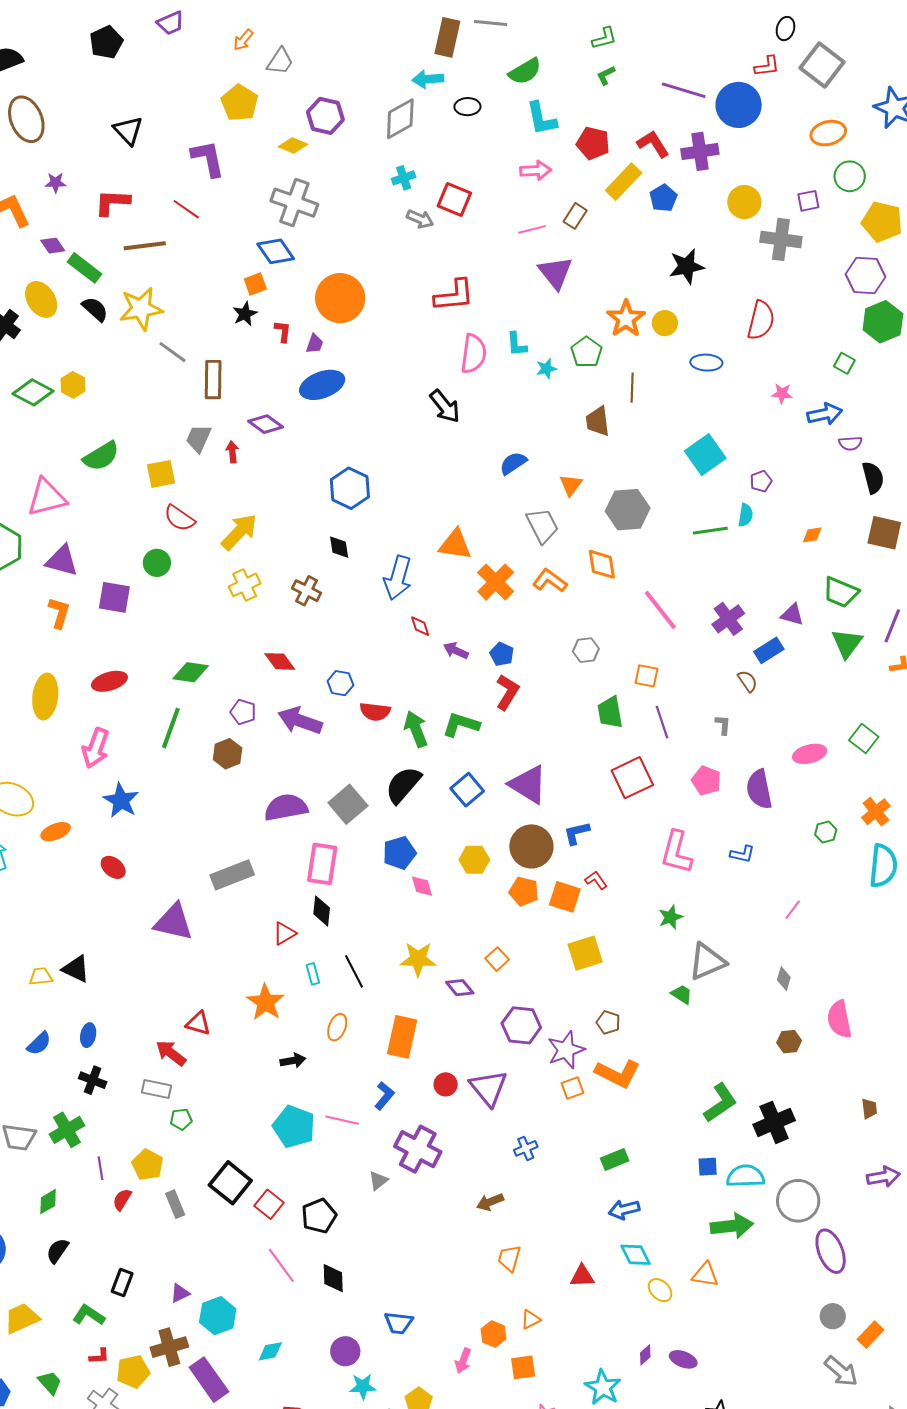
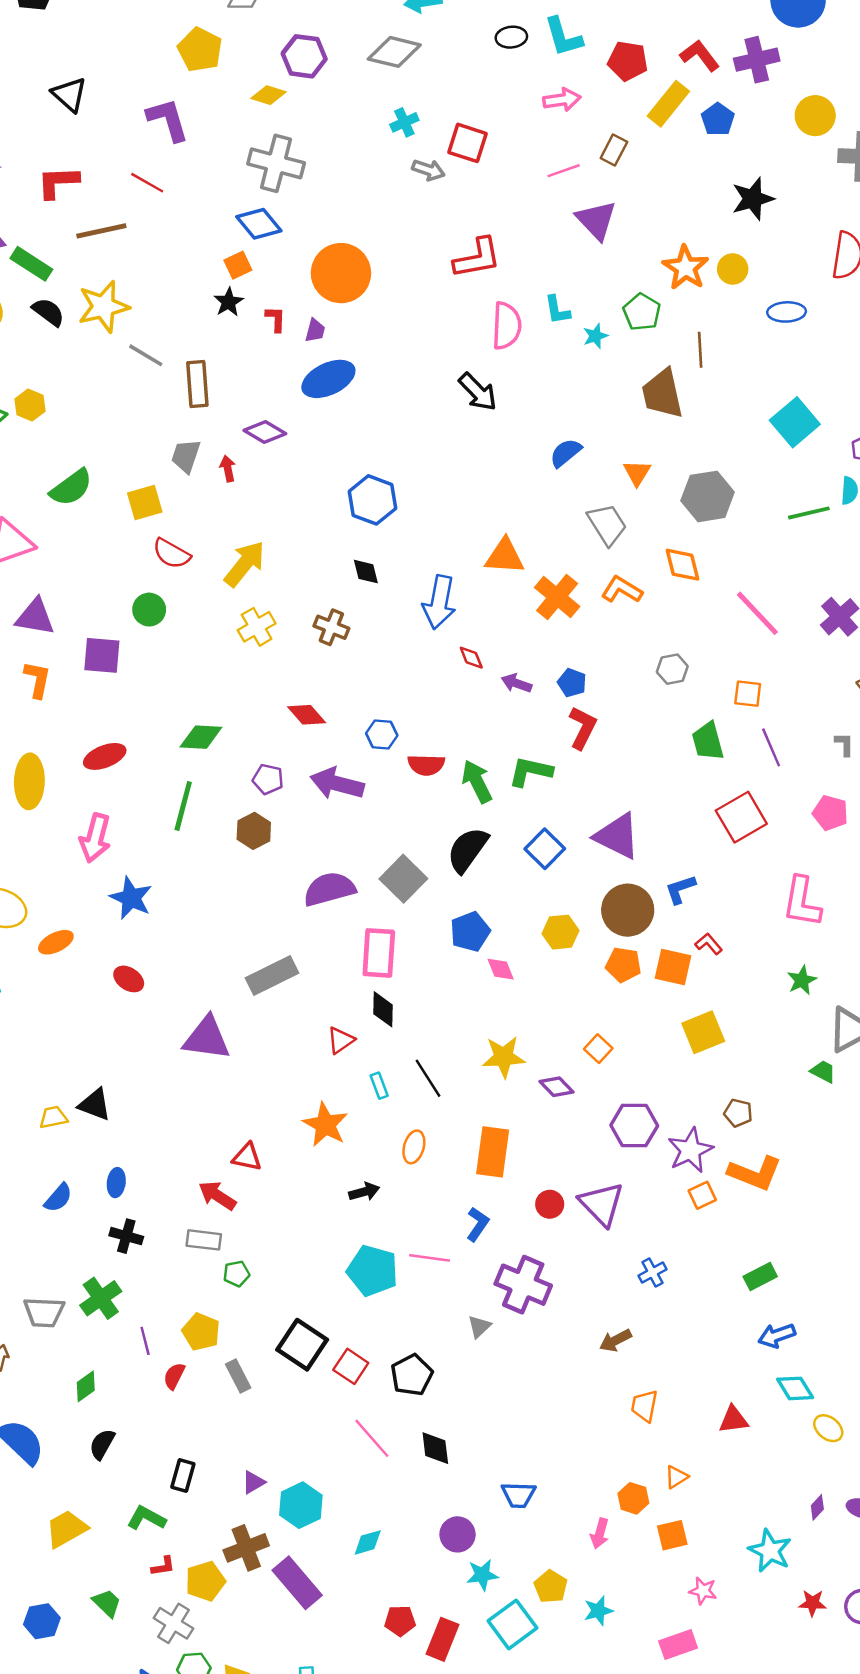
black ellipse: (467, 107) -> (511, 37), moved
gray diamond: (400, 119) -> (394, 52), turned 48
brown trapezoid: (598, 421) -> (662, 394), size x1.4

